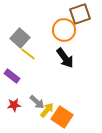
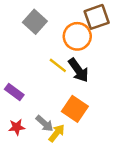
gray square: (20, 38) -> (35, 22), moved
yellow line: (28, 54) -> (58, 65), moved
orange square: (62, 117) -> (75, 109), moved

